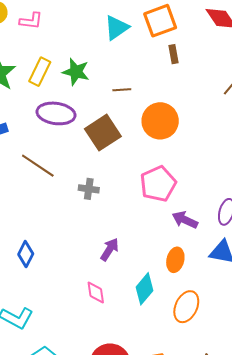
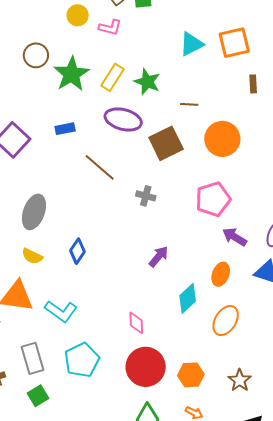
brown rectangle: (174, 54) -> (253, 84), moved
pink diamond: (96, 292) -> (136, 323), moved

